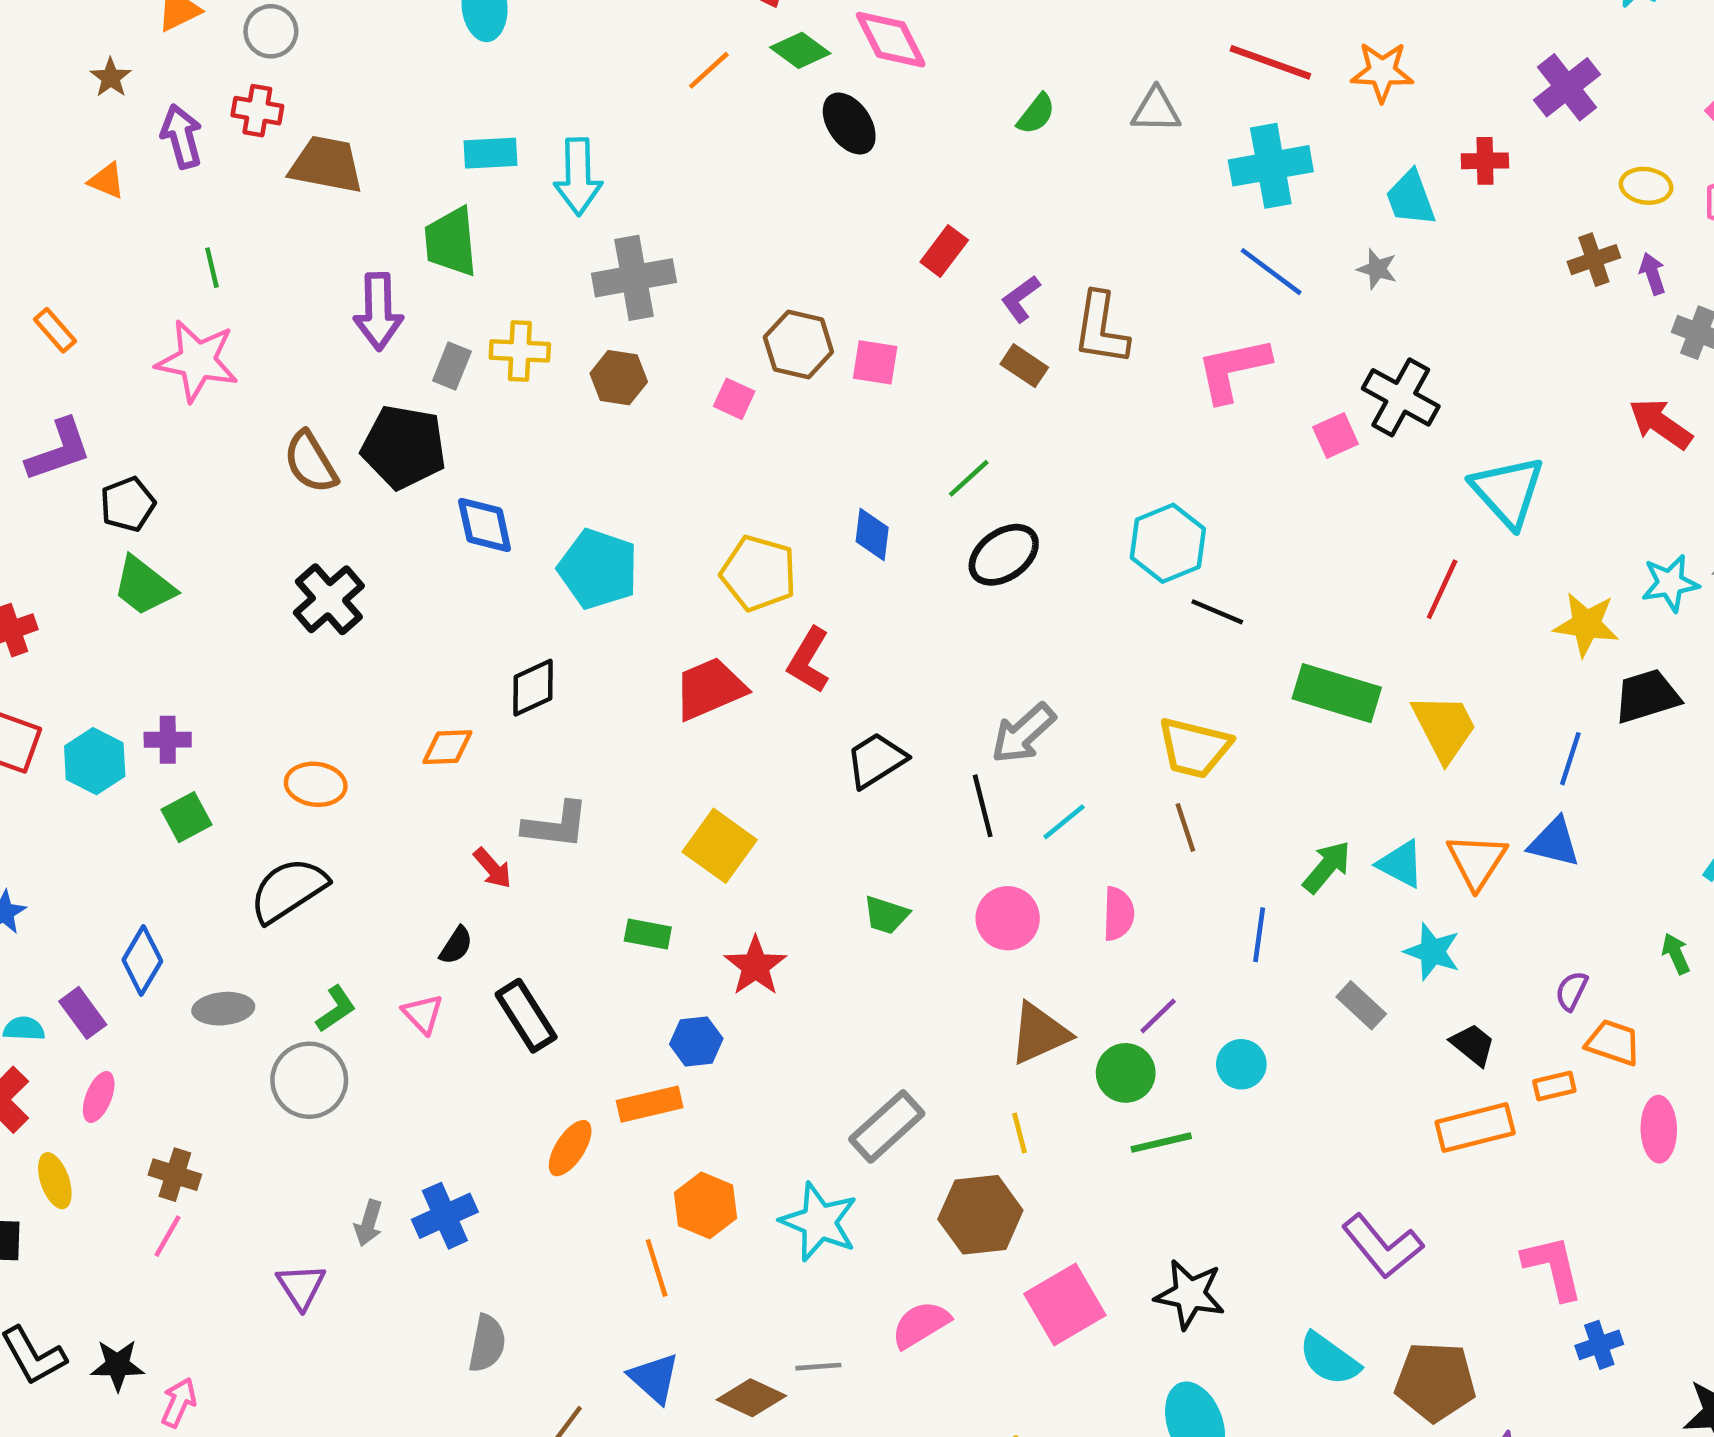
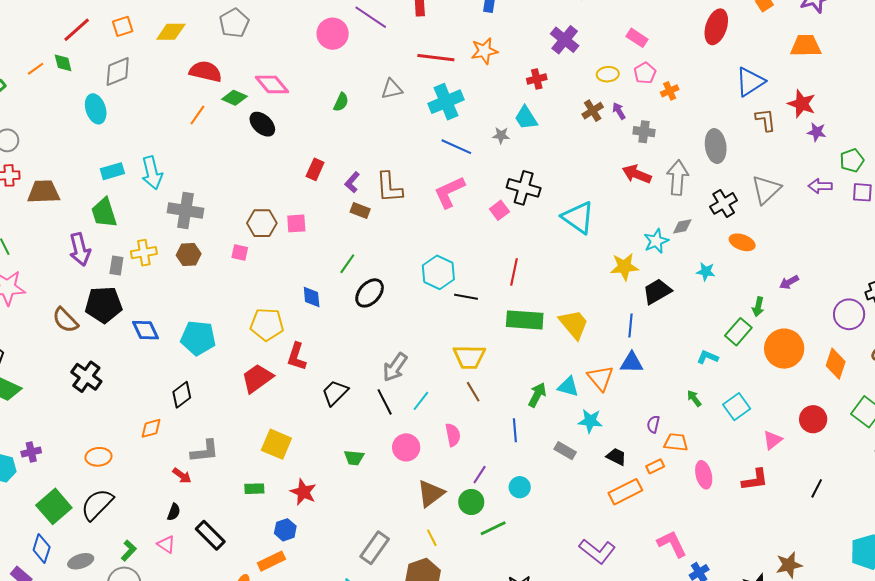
cyan trapezoid: (1411, 198) -> (526, 118), moved
gray cross: (634, 278) -> (185, 211), turned 32
red line: (1442, 589) -> (514, 272), moved
green square: (186, 817) -> (54, 506), moved, size x1.6

